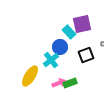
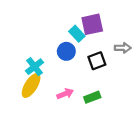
cyan cross: (51, 60) -> (35, 67), moved
green rectangle: (70, 83) -> (92, 97), moved

